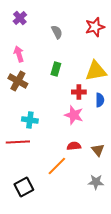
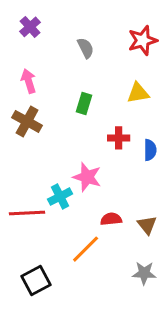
yellow triangle: (96, 71) -> (138, 93), moved, size x0.7
pink star: (74, 115) -> (87, 177), moved
cyan cross: (30, 120) -> (60, 197), moved, turned -35

